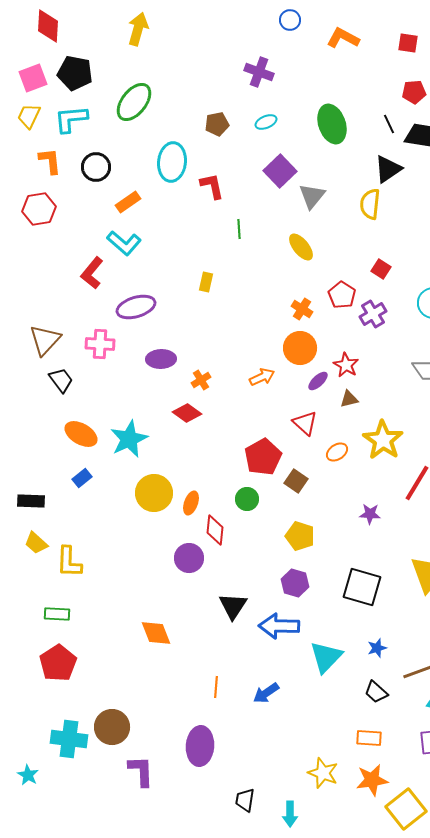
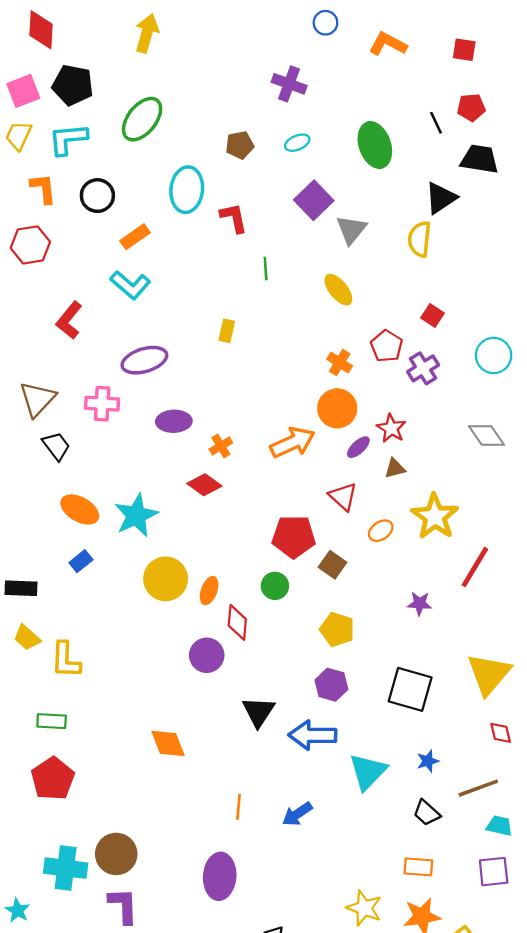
black line: (389, 124) -> (436, 123), moved
red L-shape: (92, 273) -> (69, 320), moved
orange arrow: (262, 377) -> (293, 442), size x1.5
red pentagon: (263, 457) -> (294, 537), turned 30
purple L-shape: (141, 771) -> (123, 906), moved

